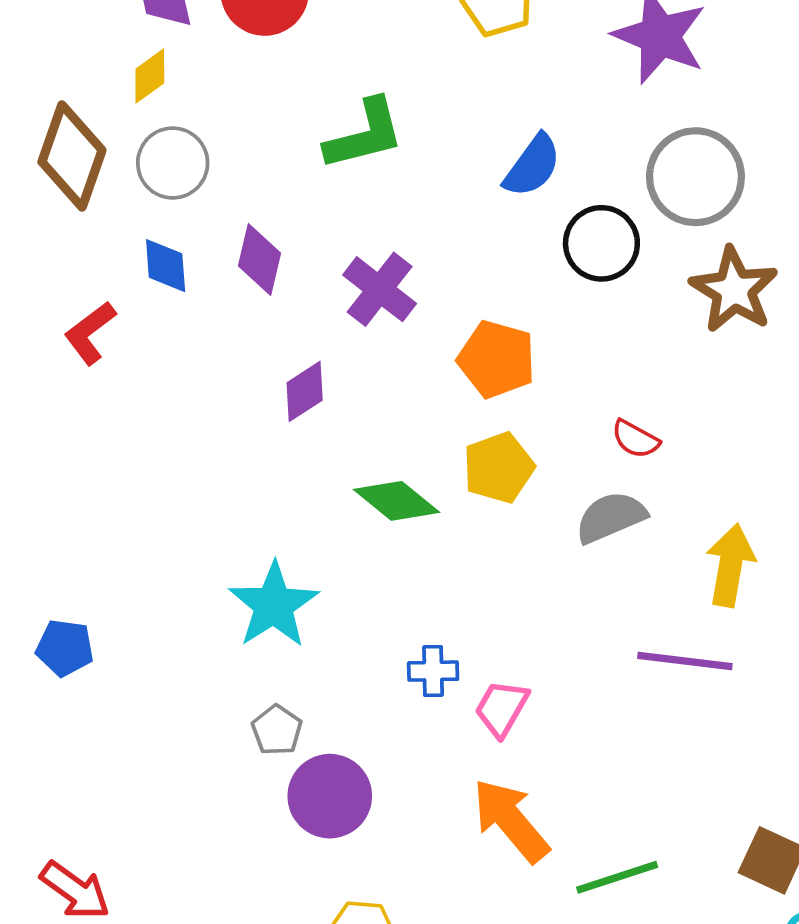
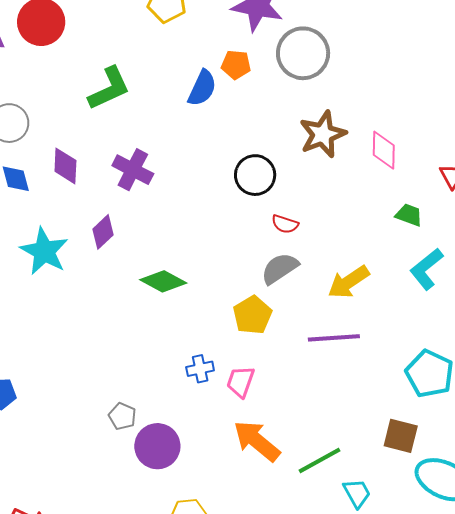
gray circle: (695, 177) -> (303, 53), moved
black circle: (601, 243) -> (255, 175), moved
brown star: (734, 290) -> (323, 134), turned 30
orange pentagon: (497, 359) -> (236, 65), moved, size x0.7
yellow pentagon: (499, 468) -> (252, 315), moved
yellow arrow: (730, 565) -> (349, 282), turned -123
cyan star: (274, 605) -> (44, 251), moved

